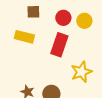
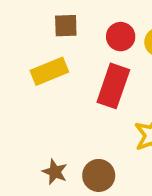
yellow rectangle: (24, 37) -> (49, 71), turned -36

